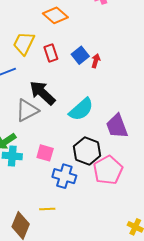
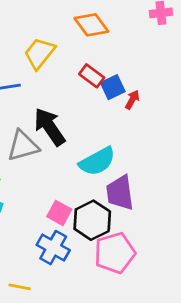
red rectangle: (51, 53) -> (92, 76), moved, turned -48
purple trapezoid: (117, 126) -> (120, 193), moved
pink square: (45, 153) -> (59, 213), moved

